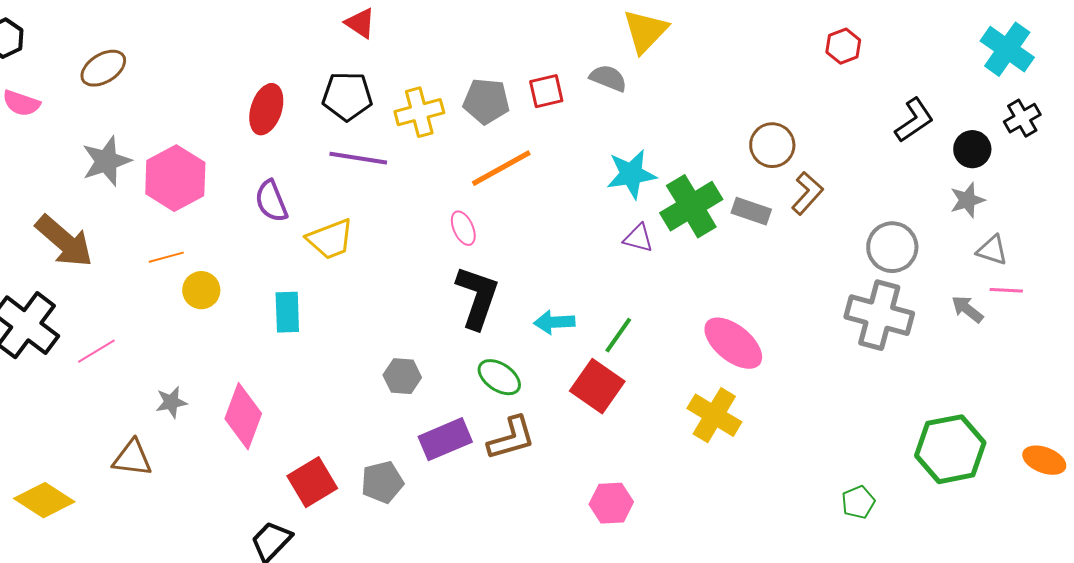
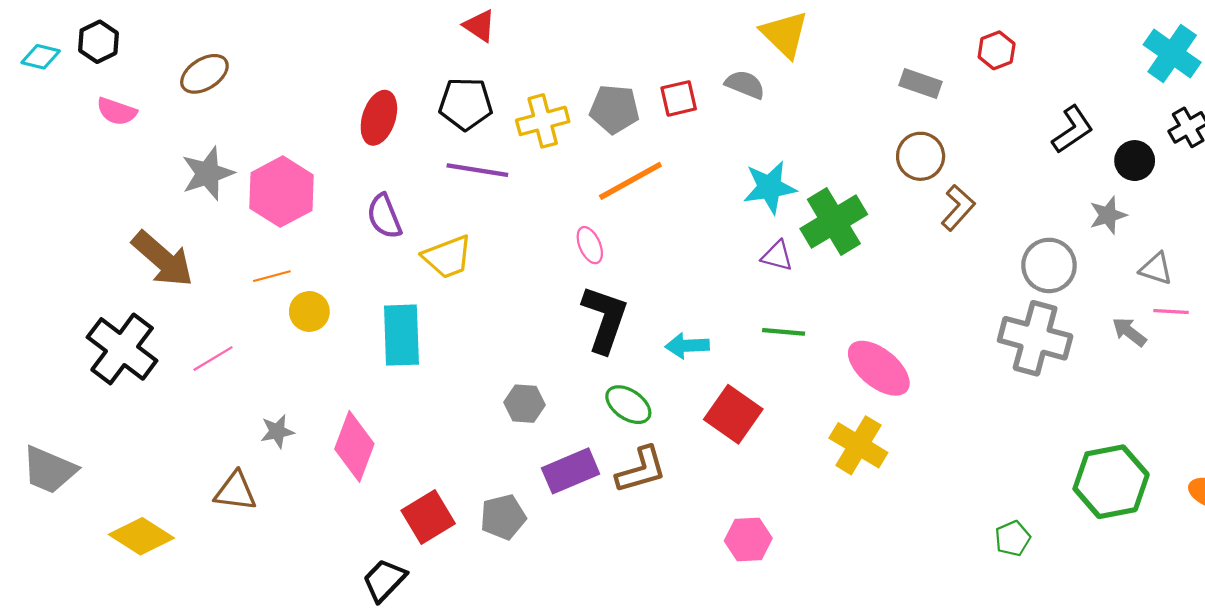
yellow triangle: (645, 31) -> (785, 34), turned -30
gray star: (967, 200) -> (1108, 215), moved
gray rectangle: (751, 211) -> (921, 83), moved
cyan rectangle: (287, 312) -> (401, 335), size x1.4
green line: (618, 335) -> (784, 332), moved, turned 60
pink line: (96, 351) -> (213, 359), moved

